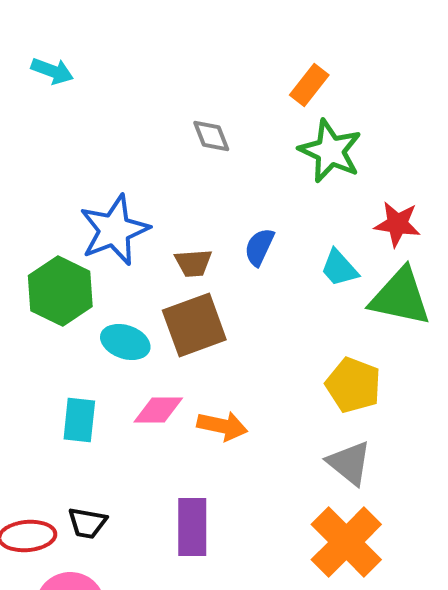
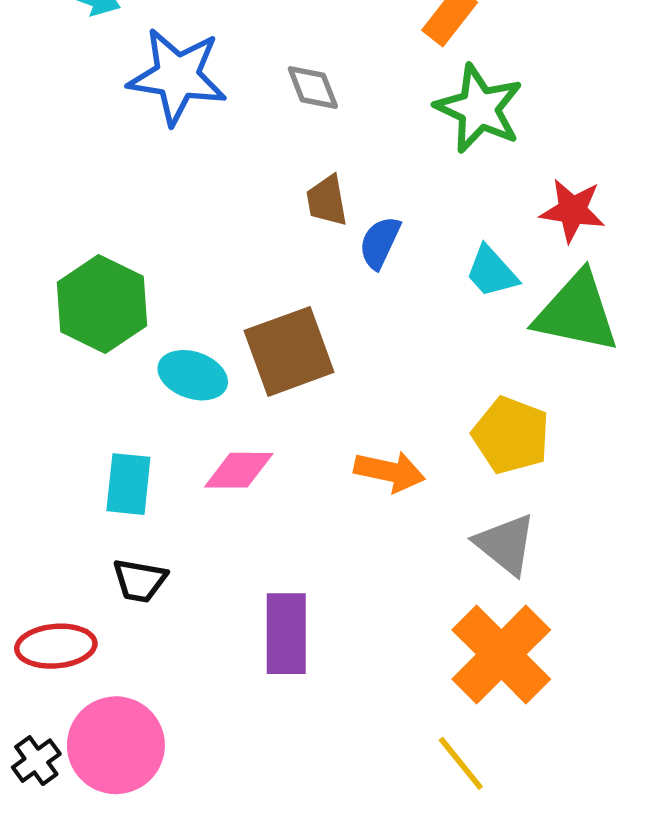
blue star: (114, 230) -> (177, 76), moved, turned 30
brown trapezoid: (193, 263) -> (327, 201), moved, turned 84
orange arrow: (222, 426) -> (390, 472), moved
black trapezoid: (87, 523) -> (140, 580), moved

